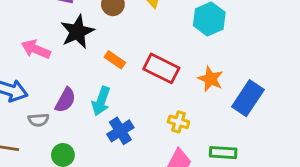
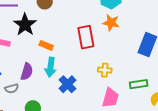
orange rectangle: (115, 60) -> (46, 45), moved
red rectangle: (161, 68) -> (86, 37), turned 65
orange star: (211, 79) -> (111, 23), moved

